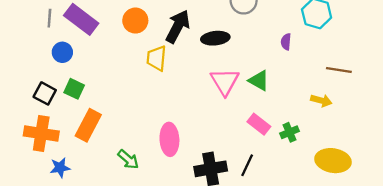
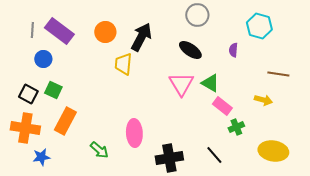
black ellipse: (215, 38) -> (190, 50), moved, turned 40
pink rectangle: (259, 124) -> (222, 106), moved
black line: (247, 165) -> (214, 155), moved, turned -66

